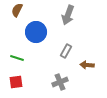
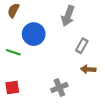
gray rectangle: (66, 51) -> (82, 46), moved
green line: (17, 58) -> (13, 52), moved

